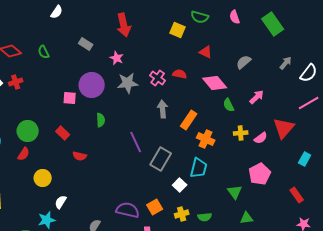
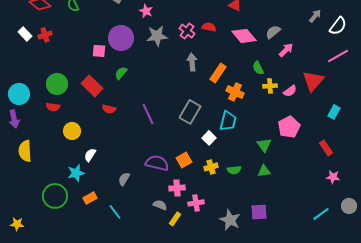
gray semicircle: (244, 62) -> (273, 32), moved
green semicircle: (229, 105) -> (258, 68), moved
green semicircle: (101, 120) -> (121, 73), moved, turned -136
red rectangle: (63, 133) -> (92, 86), size x1.5
purple line: (136, 142) -> (148, 114), moved
red semicircle: (24, 154) -> (53, 107), turned 64
green triangle: (247, 218) -> (264, 171), moved

